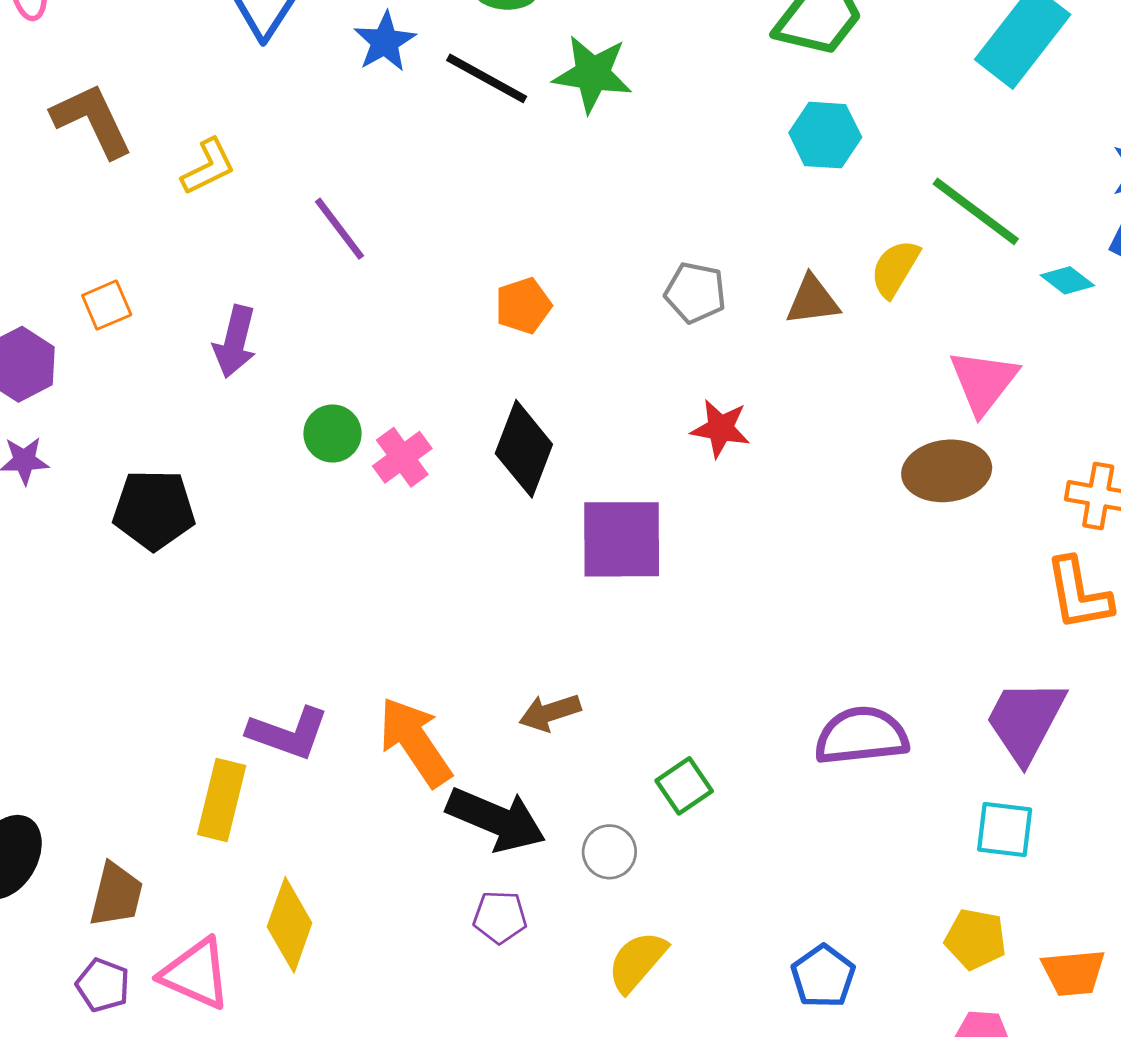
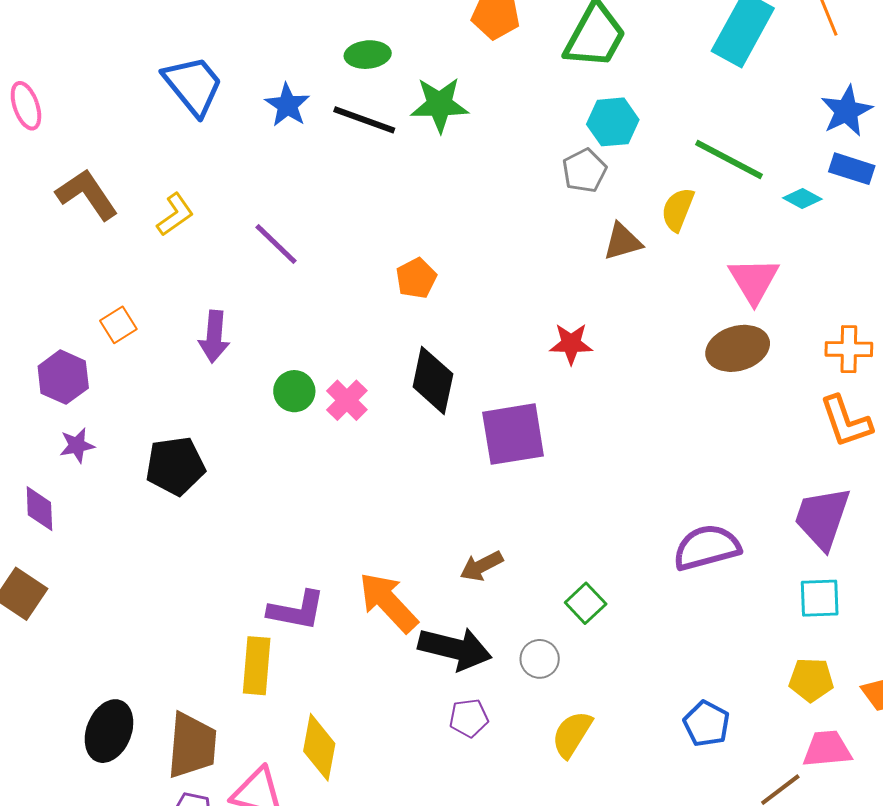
gray pentagon: (695, 293) -> (584, 171), moved, turned -30
brown trapezoid: (116, 895) -> (192, 745), size x1.4

